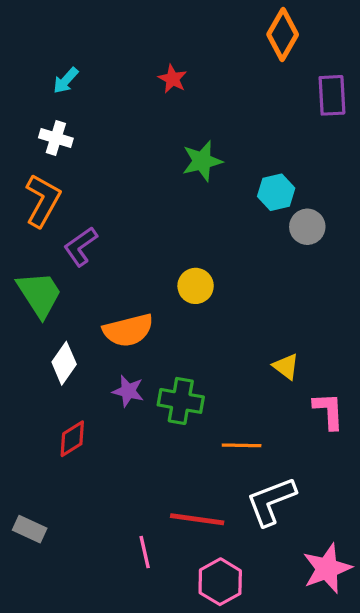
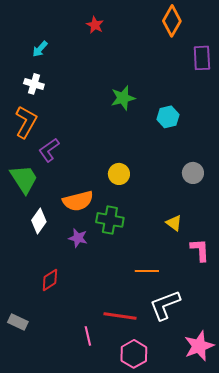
red star: (173, 79) -> (95, 25), moved
gray circle: (307, 227) -> (193, 173), moved
green cross: (181, 401) -> (110, 220), moved
red diamond: (72, 439) -> (50, 280), moved

